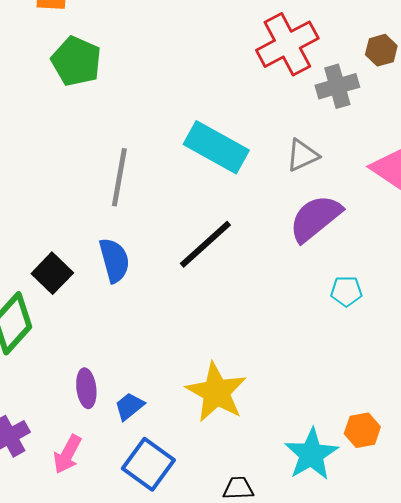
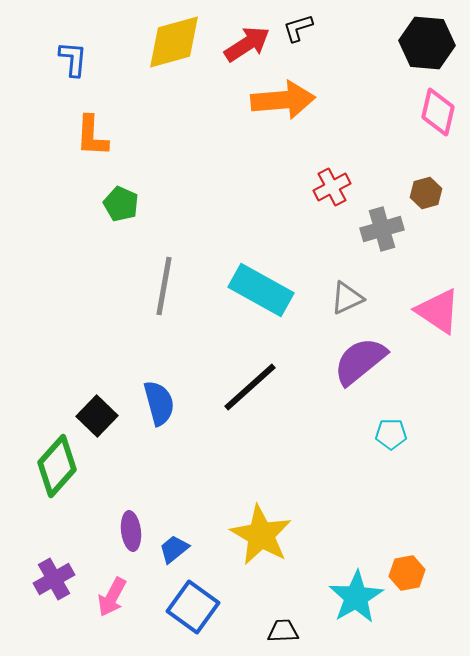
red cross: (287, 44) -> (332, 187), size x0.6
green pentagon: (76, 61) -> (121, 204), size x0.7
gray line: (119, 177) -> (164, 286), moved

